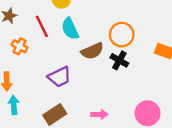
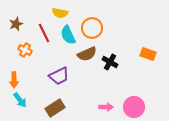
orange circle: (122, 35) -> (92, 28), moved
cyan arrow: (14, 105) -> (20, 100), turned 147
pink arrow: (99, 114) -> (106, 107), moved

